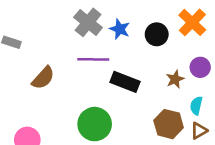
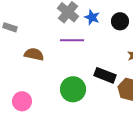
brown semicircle: (43, 78) -> (34, 54), turned -120
black rectangle: (125, 82) -> (105, 75), moved

